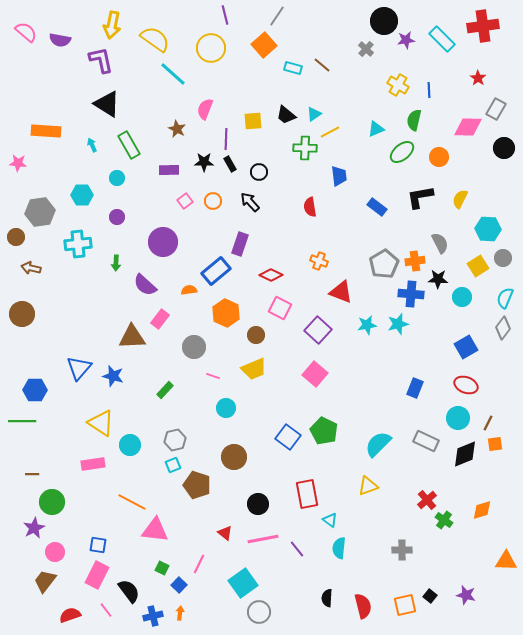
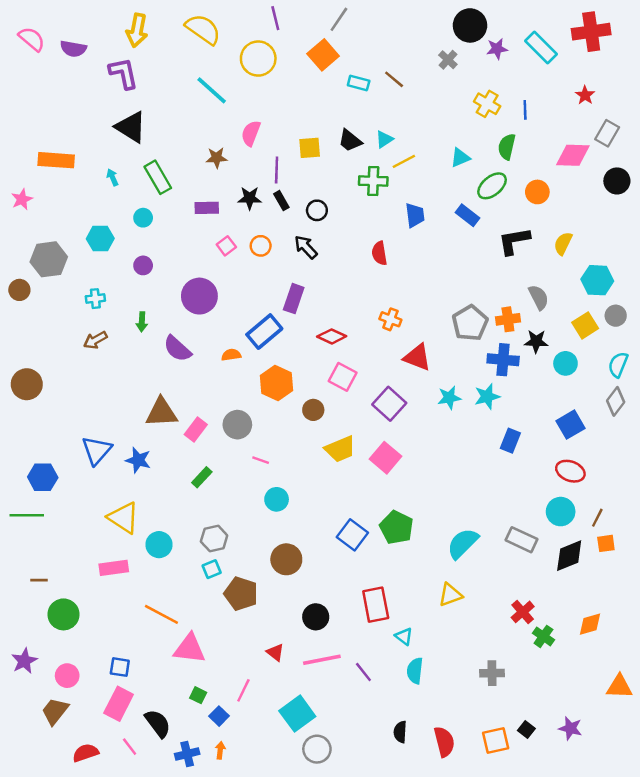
yellow semicircle: (155, 39) -> (203, 29), moved
brown star: (177, 129) -> (217, 158), turned -30
pink star: (18, 163) -> (22, 199), turned -30
blue rectangle: (377, 207) -> (468, 215), moved
cyan cross: (78, 244) -> (95, 299), size x0.6
brown arrow: (31, 268) -> (95, 340), moved, turned -42
pink rectangle: (160, 319) -> (196, 430), moved
yellow trapezoid: (254, 369) -> (340, 449), moved
blue rectangle: (415, 388) -> (510, 441), moved
purple star: (34, 528) -> (24, 661), moved

